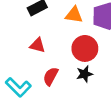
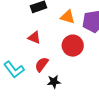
black star: (85, 74) -> (54, 82), moved

